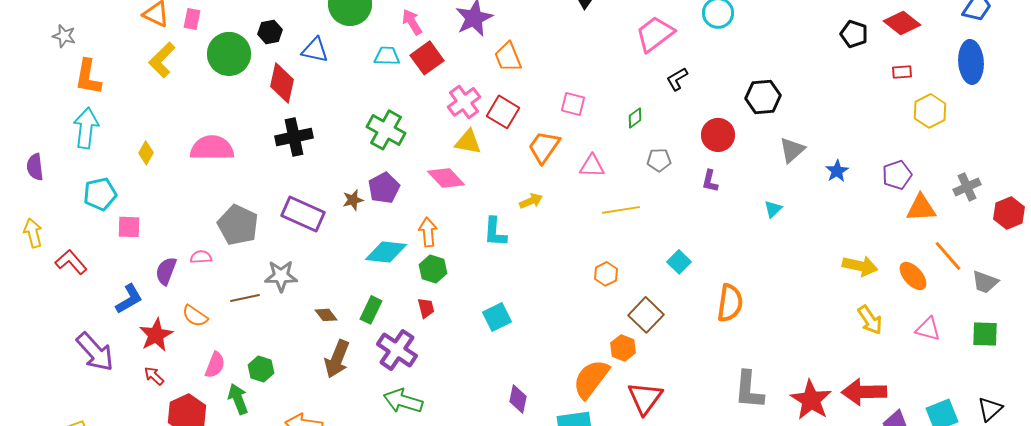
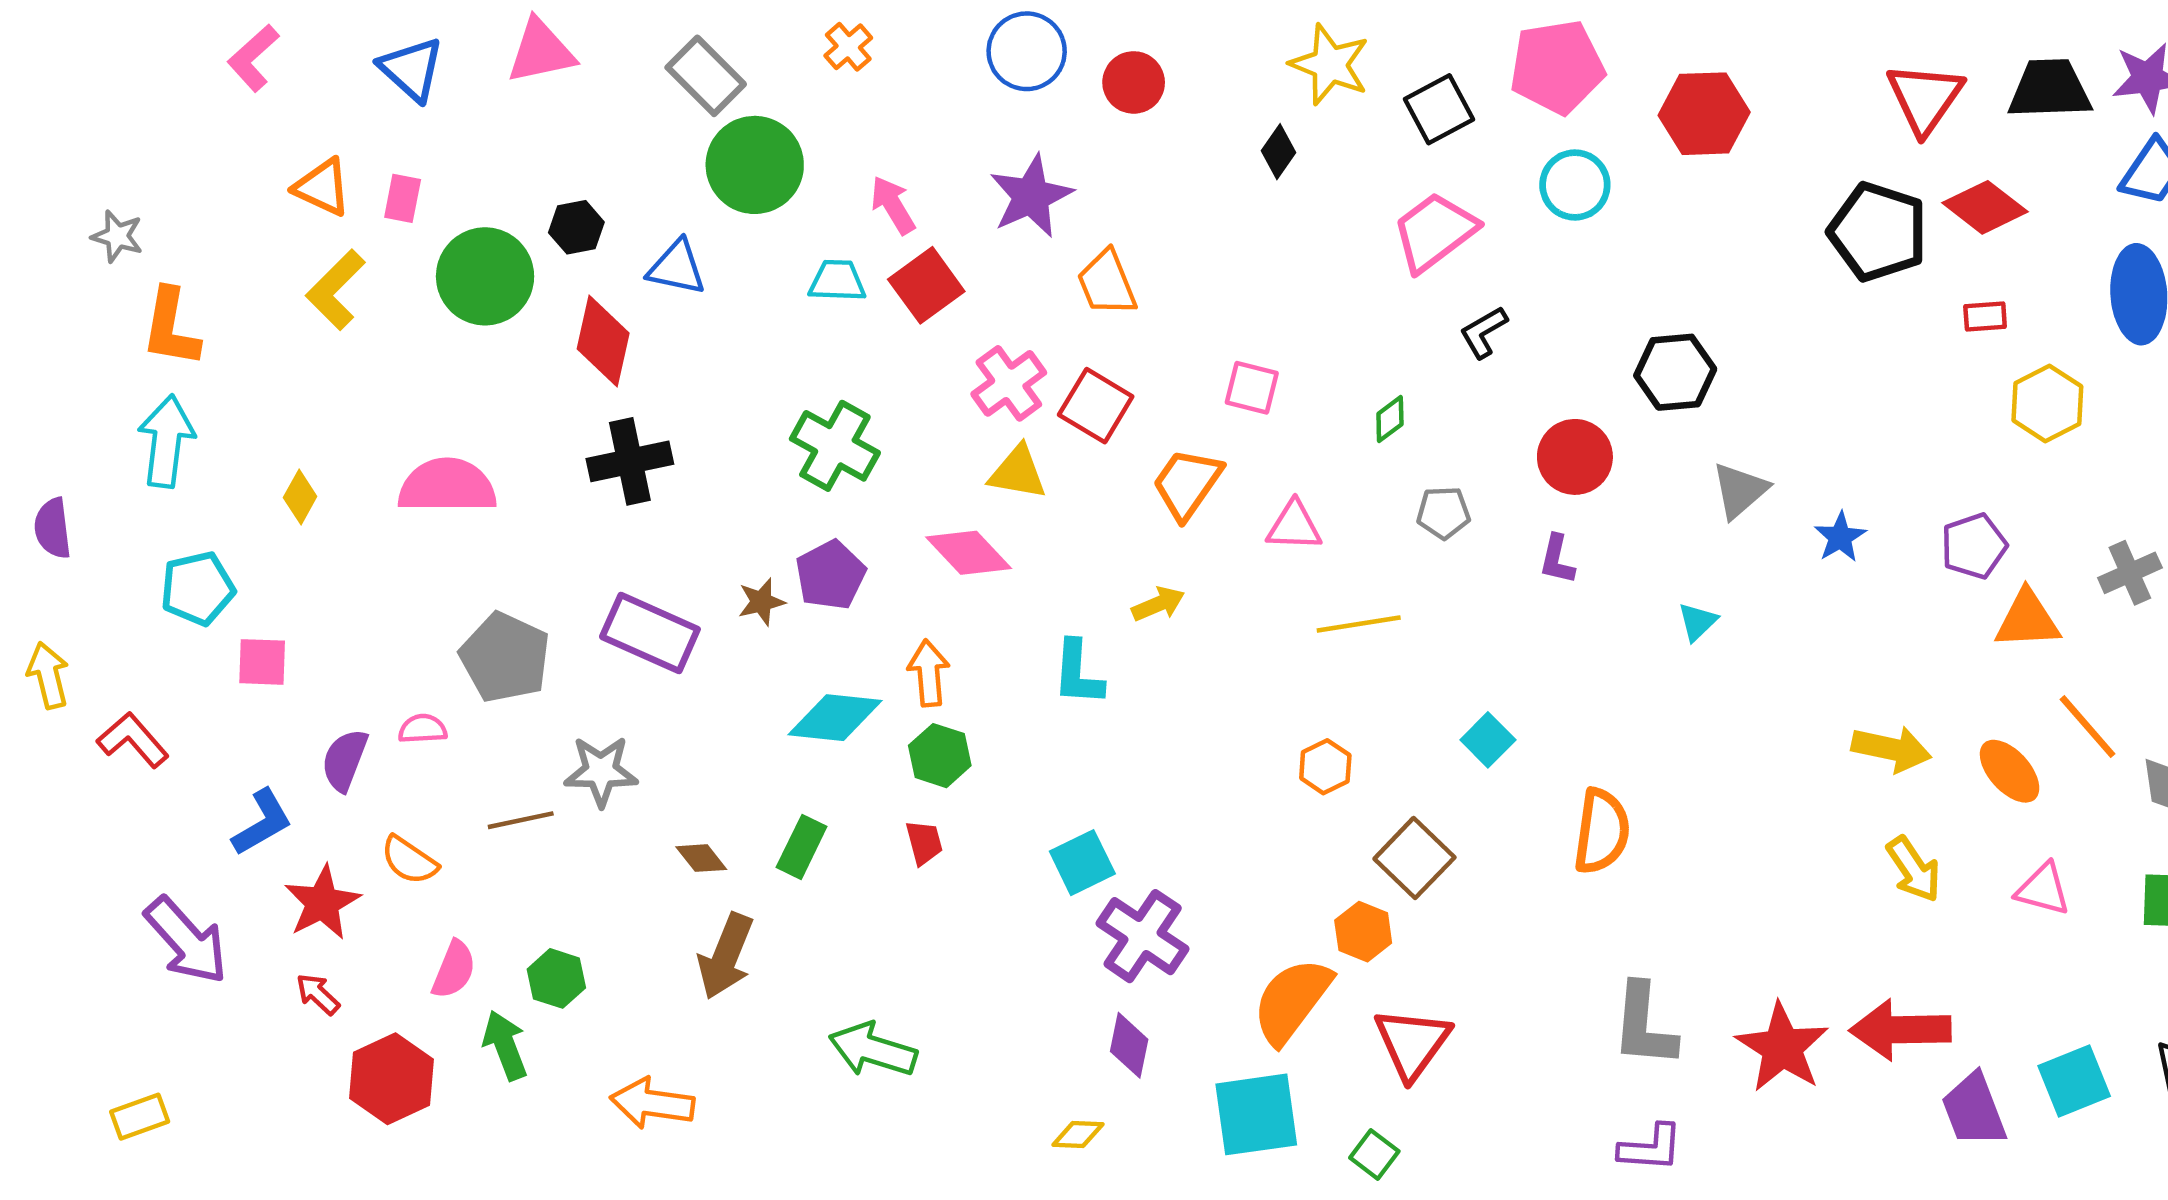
black pentagon: (854, 34) -> (1878, 232), size x1.6
purple cross: (397, 350) -> (1143, 936), moved

